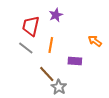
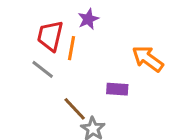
orange arrow: (95, 41) -> (148, 59), size x1.5
orange line: (51, 45) -> (72, 48), moved

